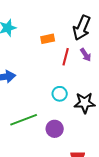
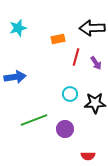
black arrow: (82, 28) -> (92, 28), turned 65
purple arrow: (86, 55) -> (96, 63), moved

